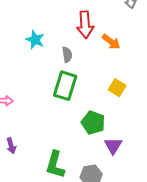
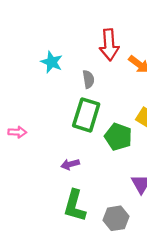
green pentagon: (93, 123) -> (118, 137), moved
purple arrow: (11, 146) -> (70, 164), moved, turned 91

